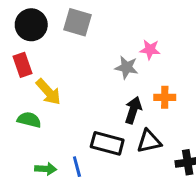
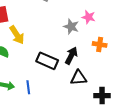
orange cross: (165, 97) -> (100, 44), moved
black rectangle: (107, 143) -> (47, 61), moved

